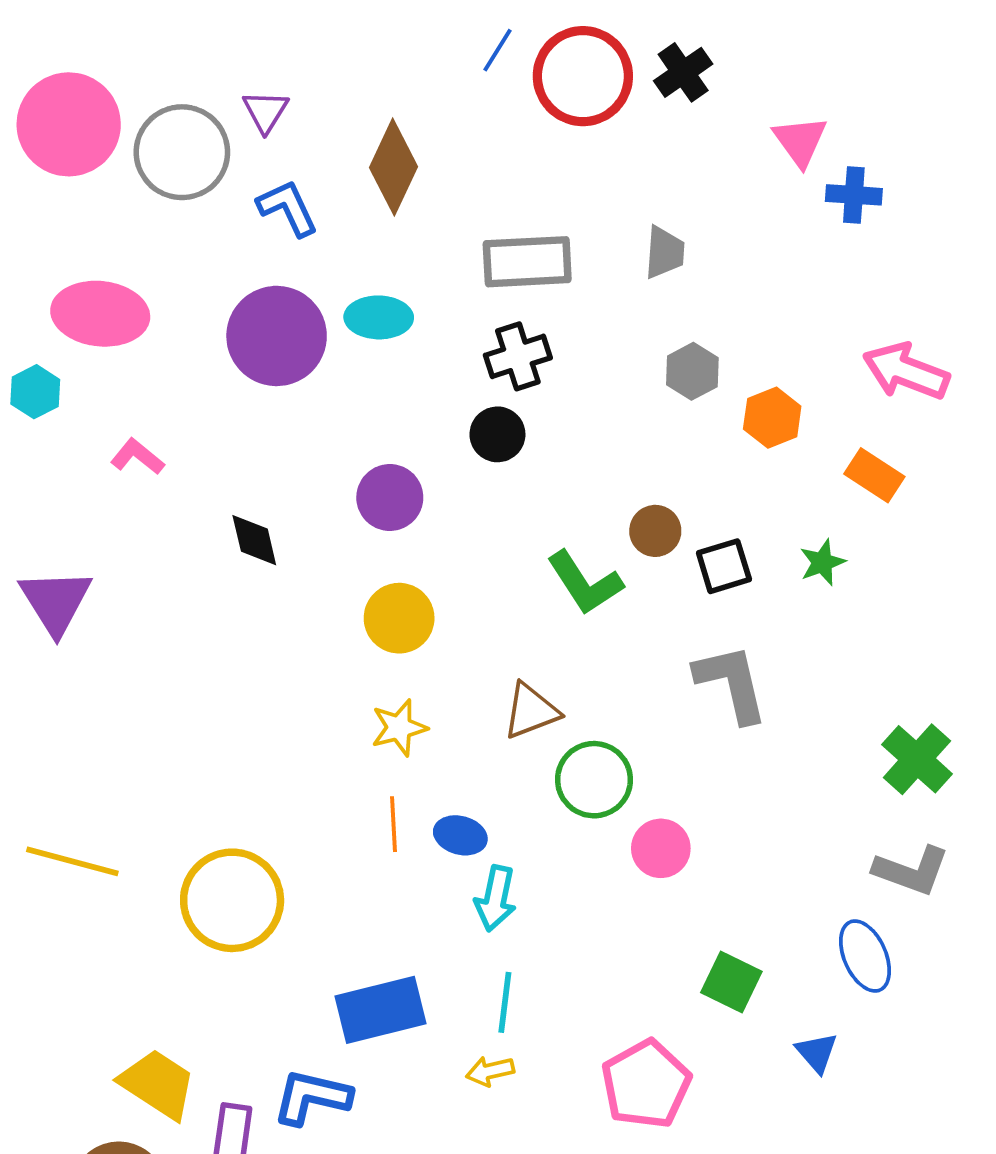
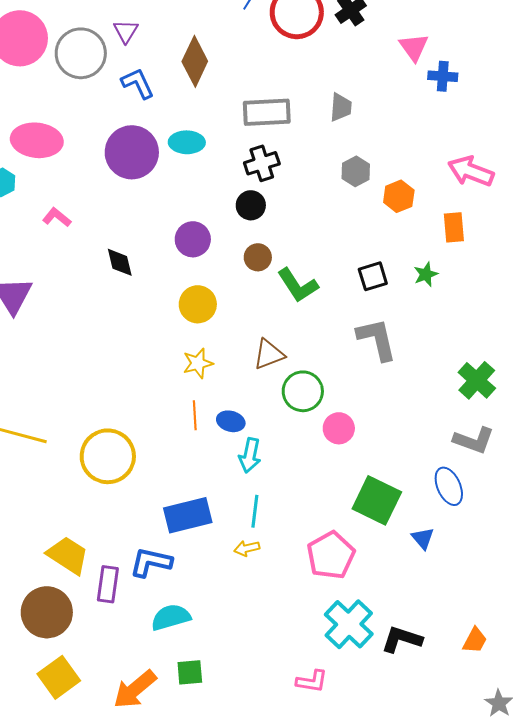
orange rectangle: (874, 475) -> (454, 227), turned 52
brown circle: (655, 531) -> (258, 257), moved
green square: (731, 982) -> (377, 500), size x1.5

